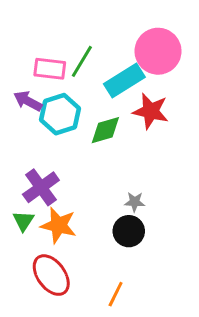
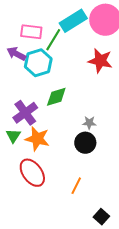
green line: (82, 61) -> (53, 40), moved
cyan rectangle: (124, 80) -> (73, 21), moved
green diamond: (105, 130) -> (56, 97), moved

